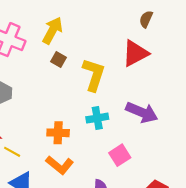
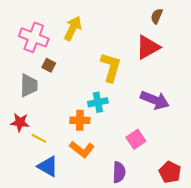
brown square: (59, 60) -> (49, 65), moved
cyan cross: (97, 118) -> (98, 102), moved

